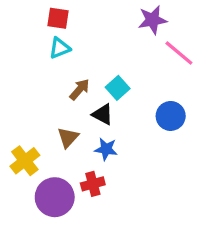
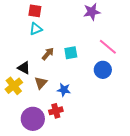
pink line: (179, 53) -> (108, 47), moved
cyan square: (118, 88) -> (71, 53), turned 32
black triangle: (103, 114) -> (24, 68), moved
yellow cross: (25, 161) -> (14, 86), moved

